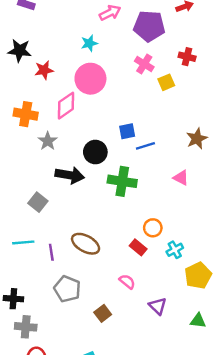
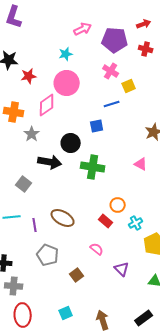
red cross: (187, 57) -> (146, 49), moved
blue line: (145, 146) -> (112, 104), moved

